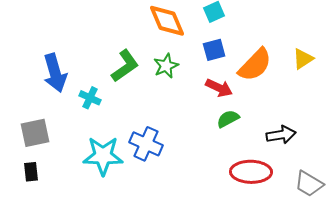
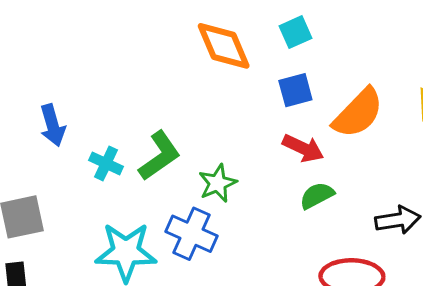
green L-shape: (125, 66) -> (159, 156), moved
green star: (166, 66) -> (218, 183), moved
blue arrow: (55, 73) -> (53, 125), size x0.7

